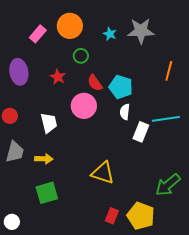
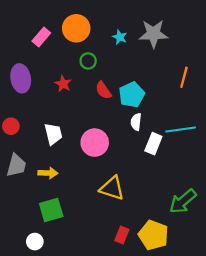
cyan pentagon: (121, 87) -> (132, 95), turned 30
pink circle: (84, 106) -> (95, 143), moved
white circle: (12, 222) -> (35, 242), moved

